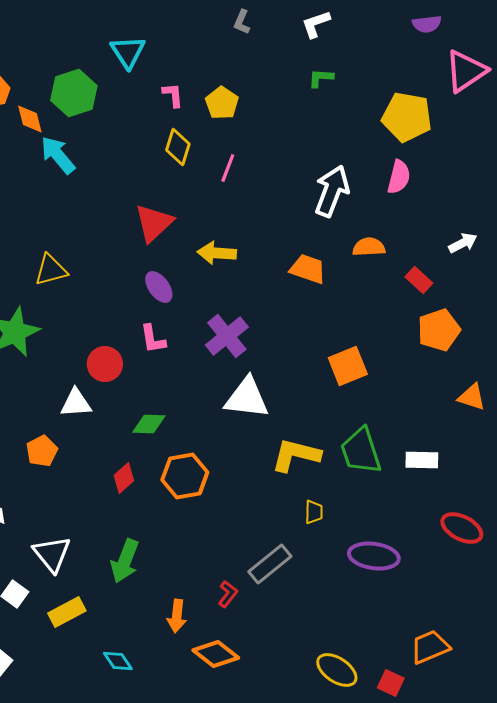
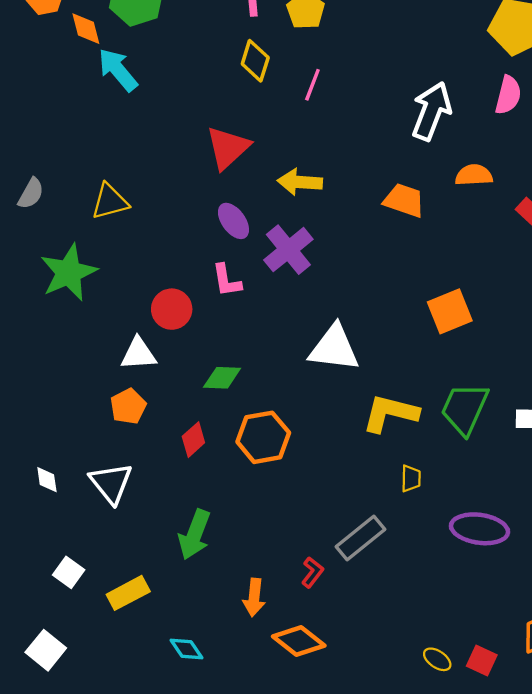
purple cross: (227, 336) -> (288, 250), moved
orange pentagon: (42, 451) -> (128, 406), moved
green trapezoid: (361, 451) -> (465, 409), turned 42
white triangle: (52, 554) -> (111, 483), moved
yellow ellipse: (337, 670) -> (437, 659), size x0.6
red square: (391, 683) -> (482, 660), moved

